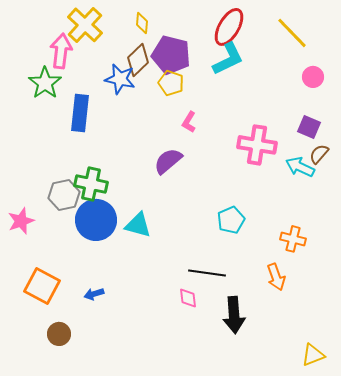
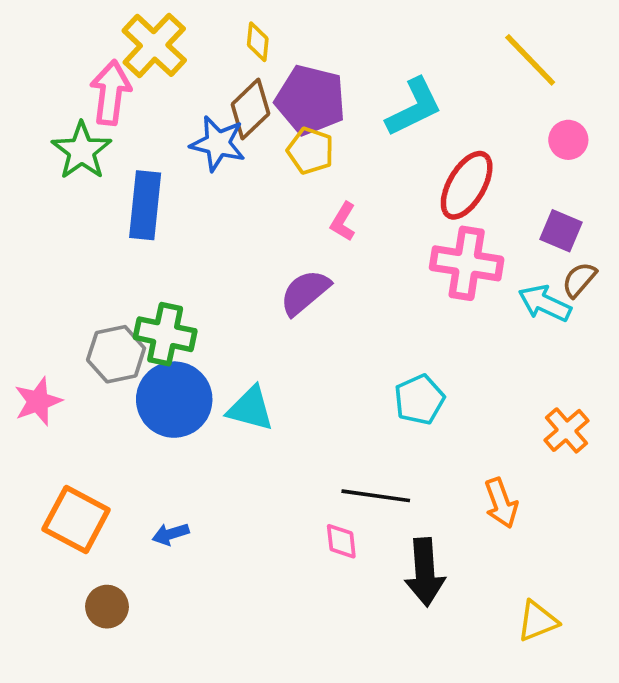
red ellipse: (229, 27) -> (467, 185), moved
orange cross: (293, 239) -> (566, 430), moved, turned 35
yellow triangle: (313, 355) -> (537, 621), moved

